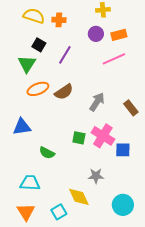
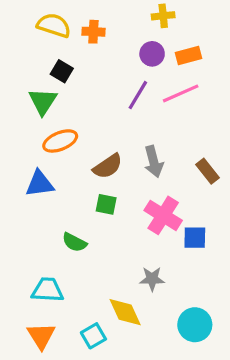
purple line: (65, 55) -> (138, 95), moved
brown semicircle: (64, 92) -> (108, 166), moved
gray arrow: (97, 102) -> (154, 162), turned 132
blue triangle: (22, 127) -> (40, 184), moved
green square: (79, 138) -> (106, 204), moved

